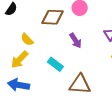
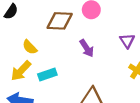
cyan rectangle: (55, 64) -> (47, 74), moved, turned -56

